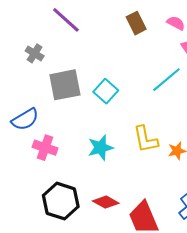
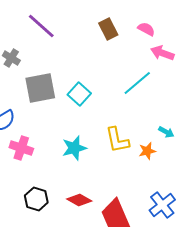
black hexagon: (61, 201) -> (36, 199), size x0.7

